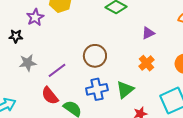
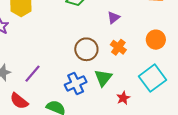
brown circle: (95, 56) -> (86, 49), moved
red semicircle: (50, 96) -> (19, 101), moved

